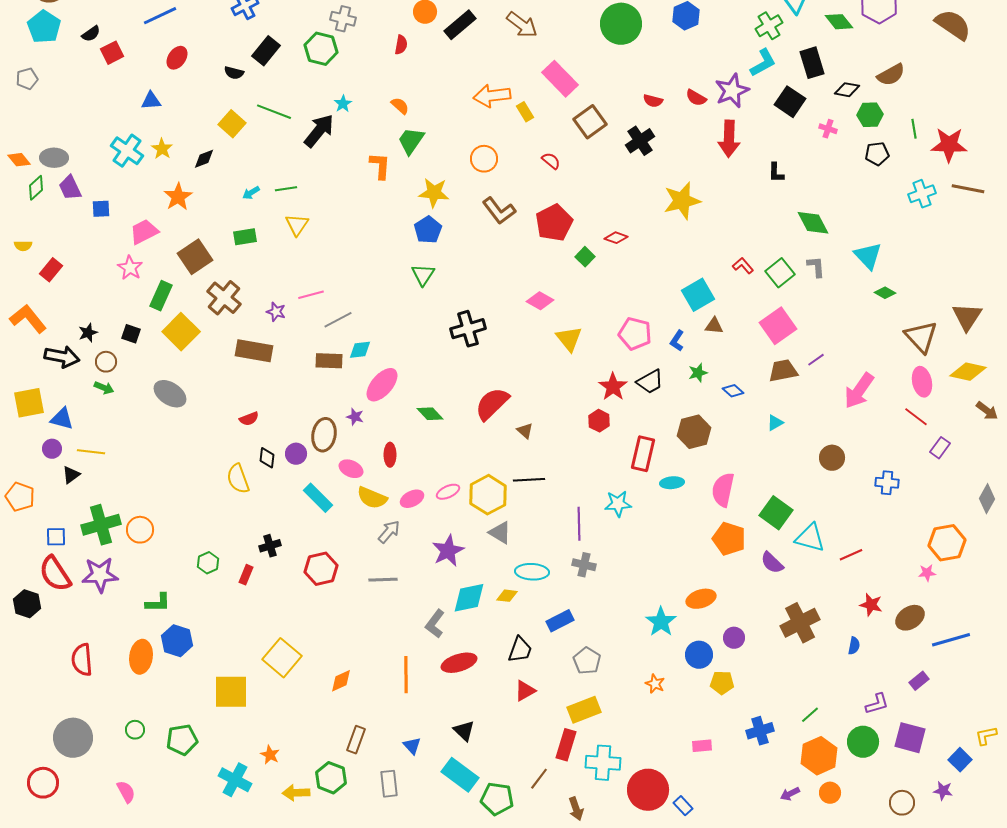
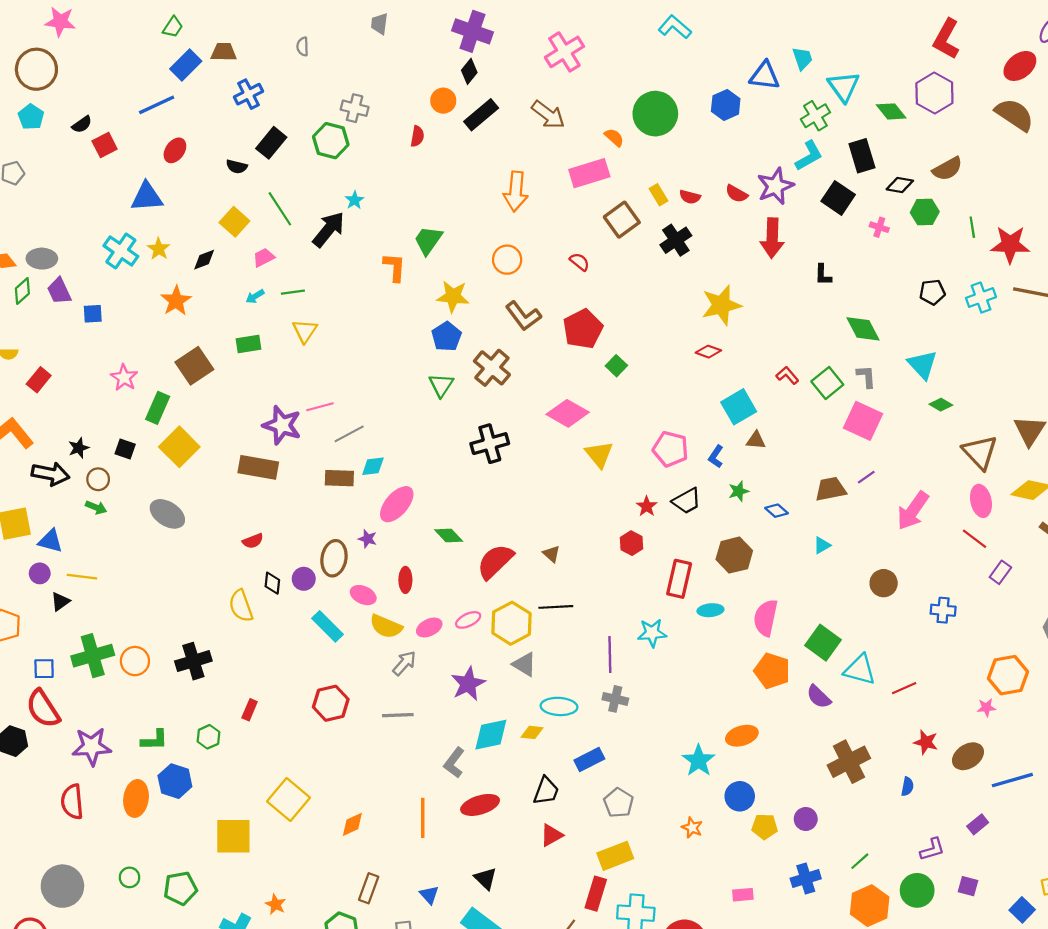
cyan pentagon: (44, 27) -> (31, 117), size x0.7
pink rectangle: (560, 79) -> (589, 173), turned -63
orange arrow: (492, 96) -> (516, 191), turned -78
blue triangle: (151, 101) -> (147, 197), size x1.5
orange semicircle: (400, 106) -> (614, 137), moved
green line: (274, 112) -> (280, 209), turned 36
yellow rectangle: (525, 112) -> (659, 195), moved
black pentagon: (877, 154) -> (932, 292), moved
pink trapezoid: (144, 232) -> (264, 257), moved, size x0.7
red diamond: (616, 238) -> (708, 352), moved
brown cross: (224, 298) -> (492, 368), moved
pink diamond: (540, 301) -> (568, 413), size x1.4
purple star: (276, 312) -> (282, 425), size x1.8
pink square: (778, 326) -> (863, 421), moved, turned -30
red star: (613, 387) -> (647, 506), size x0.7
red semicircle: (492, 404) -> (495, 562), moved
black cross: (270, 546) -> (193, 661), moved, size x1.5
green hexagon: (208, 563) -> (208, 737), moved
purple star: (100, 575) -> (92, 747), moved
purple circle: (734, 638) -> (806, 819), moved
purple square: (910, 738) -> (968, 886), size x0.6

